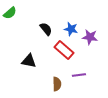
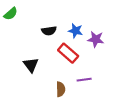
black semicircle: (46, 29) -> (49, 31), turned 120
black triangle: (29, 61) -> (31, 65), turned 42

